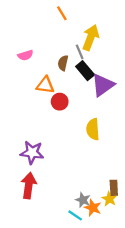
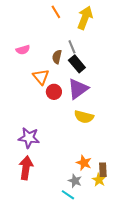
yellow arrow: (91, 38) -> (85, 18), moved
orange triangle: (45, 85) -> (41, 77), turned 42
purple triangle: (103, 85) -> (78, 89), moved
yellow semicircle: (93, 129) -> (84, 117), turned -72
orange star: (93, 208) -> (84, 163), moved

